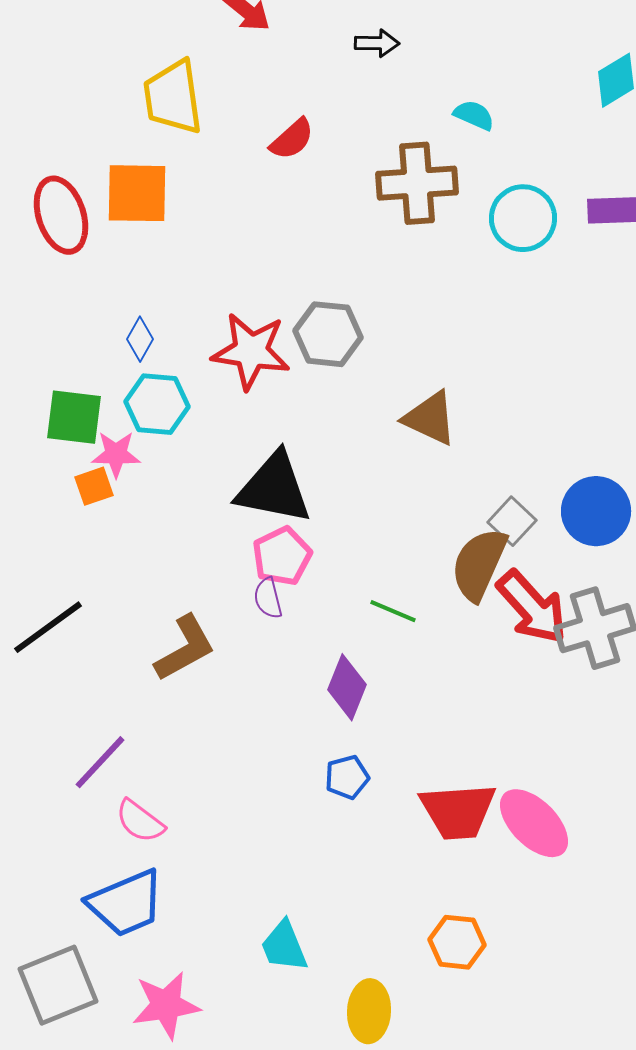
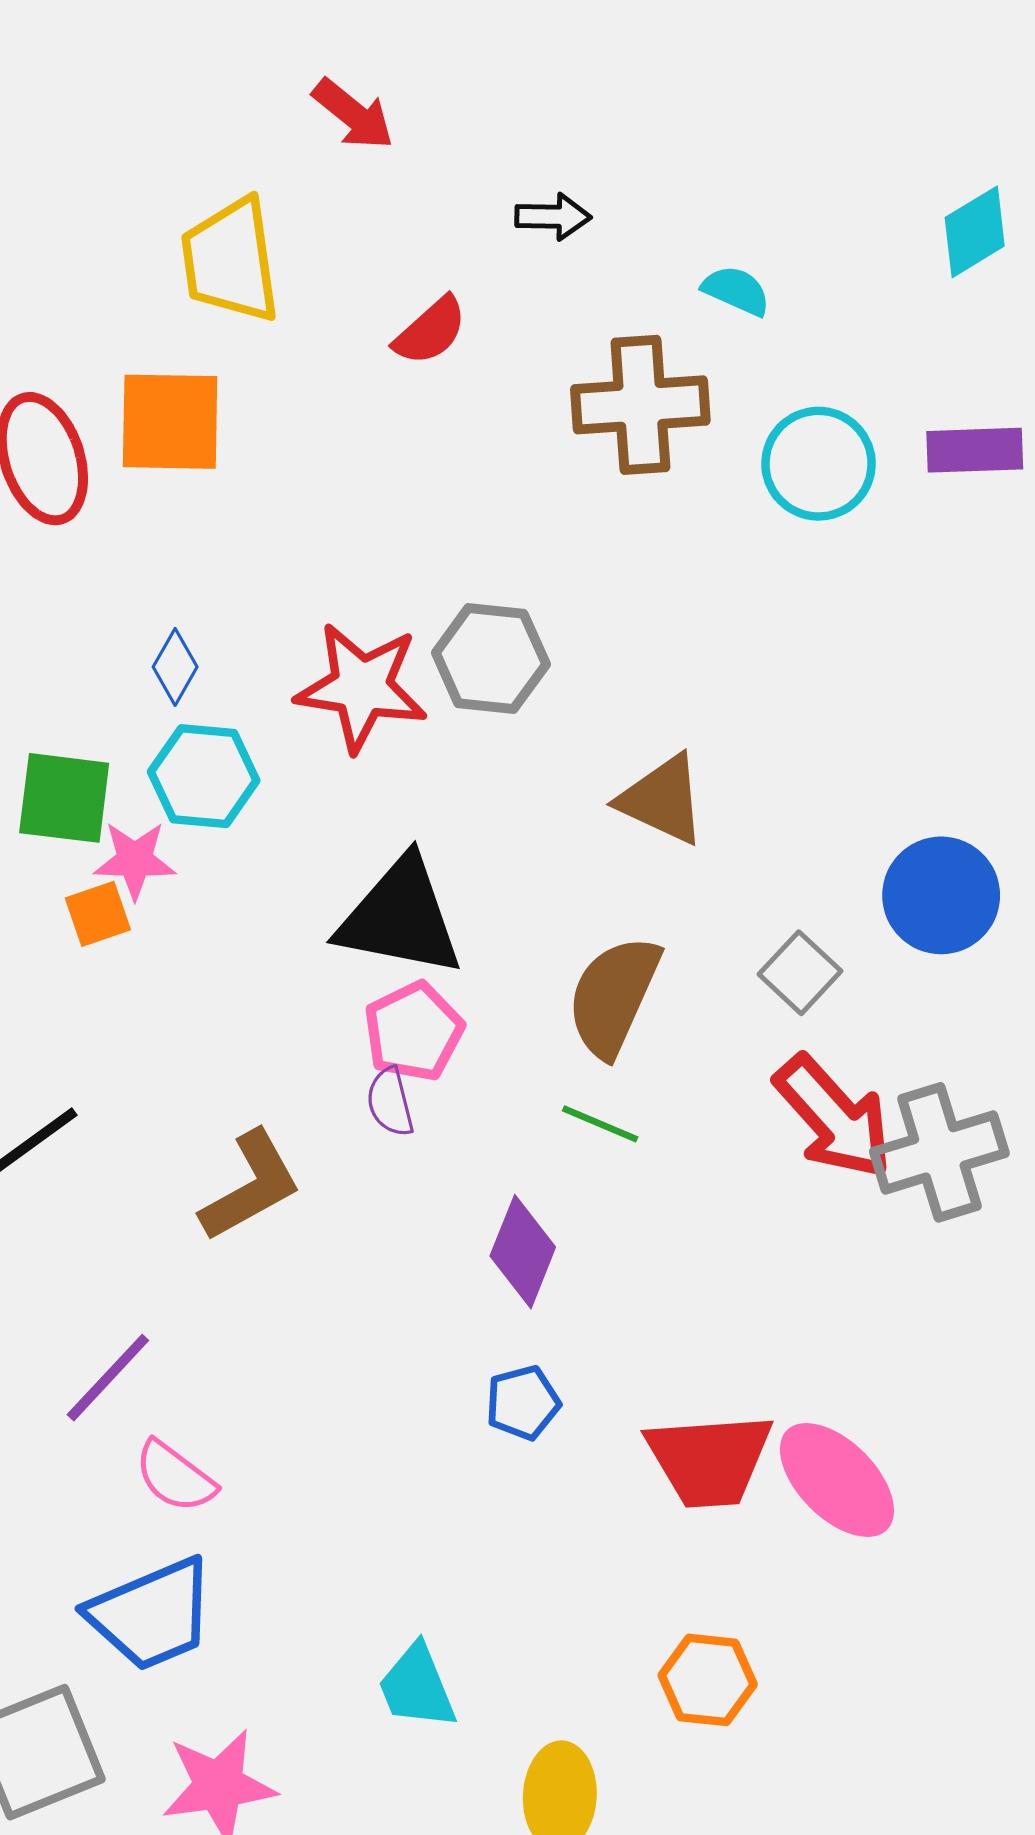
black arrow: (377, 43) -> (553, 217), moved
blue circle: (596, 511) -> (941, 895), moved
brown semicircle: (479, 564) -> (614, 996), moved

